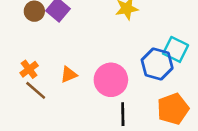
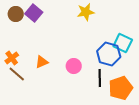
pink circle: (111, 80) -> (74, 66), size x0.6
black line: (123, 114) -> (100, 78), moved

